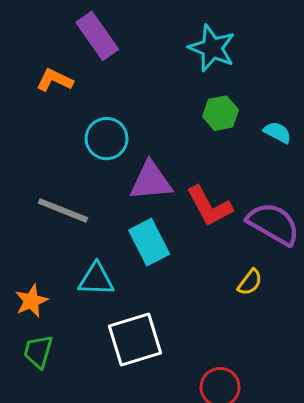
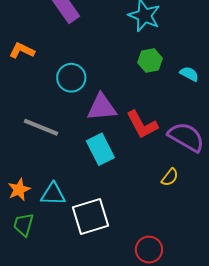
orange L-shape: (55, 80) -> (22, 51), moved
cyan triangle: (96, 279) -> (53, 194), moved

